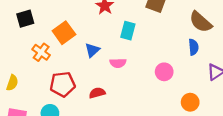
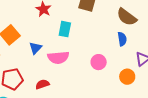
pink semicircle: (118, 63) -> (58, 57), size x1.5
orange circle: (190, 102) -> (127, 77), moved

